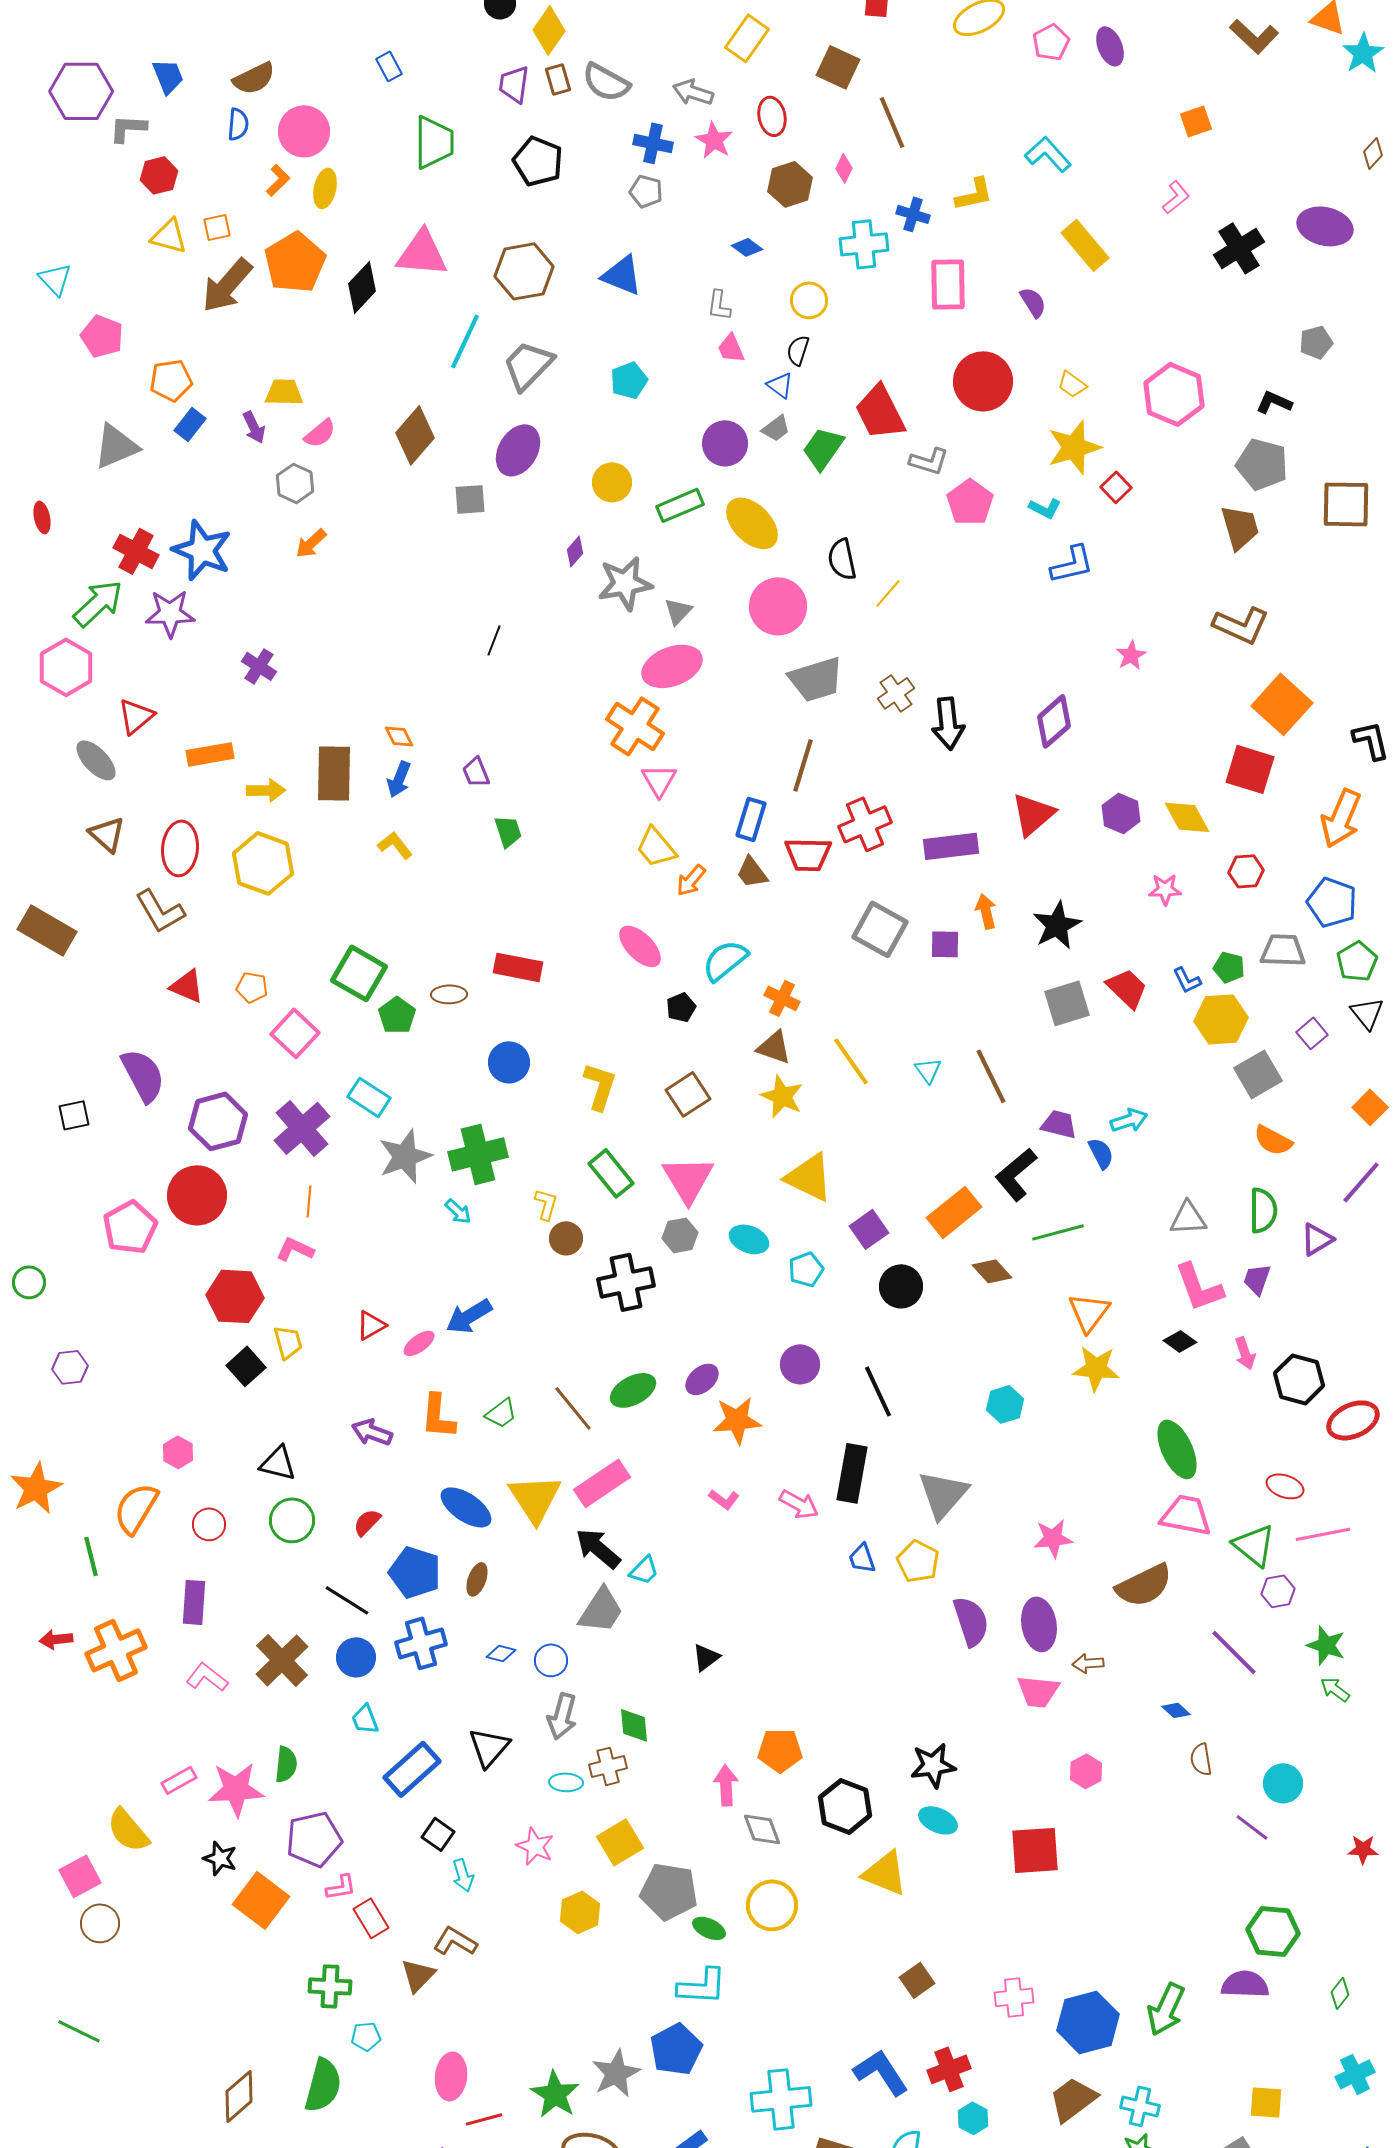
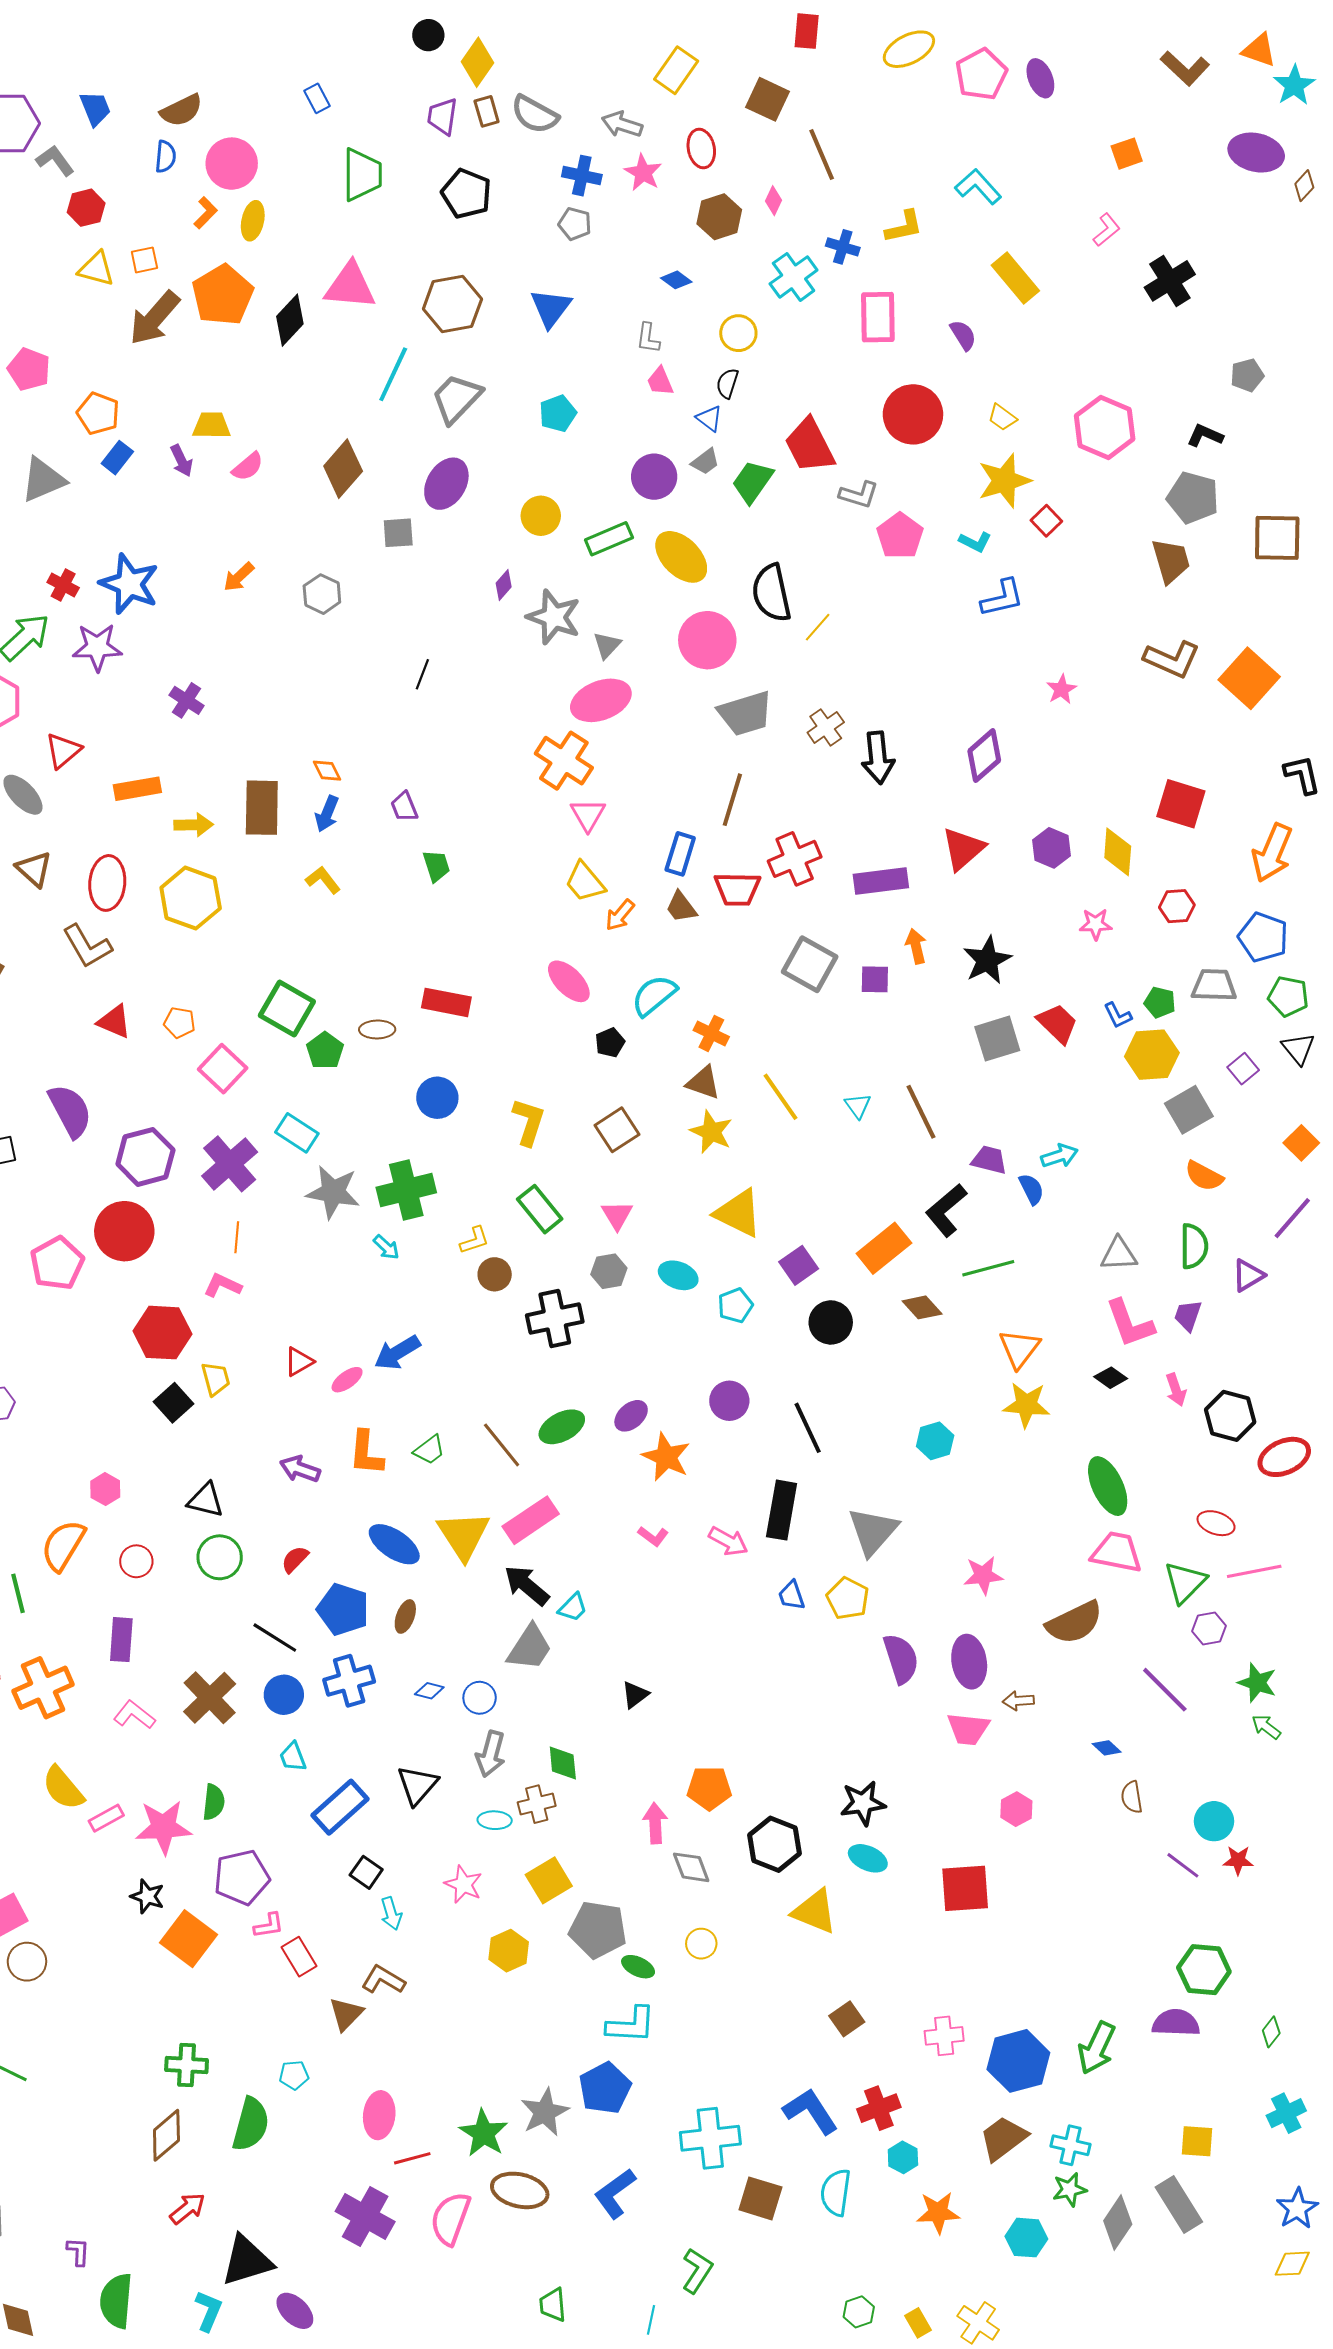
pink pentagon: (1051, 42) -> (981, 74), size x1.4
gray L-shape: (128, 128) -> (55, 161), turned 51
purple ellipse: (1325, 226) -> (1256, 153), moved
cyan cross: (864, 244) -> (794, 277), turned -30
blue triangle: (622, 275) -> (551, 308), turned 45
orange pentagon: (171, 380) -> (98, 413), turned 30
gray hexagon: (295, 483) -> (322, 594), moved
red cross: (136, 551) -> (63, 585), size x0.7
black semicircle: (842, 559) -> (772, 593), size x1.4
gray star: (625, 583) -> (554, 617), turned 30
orange square: (1282, 704) -> (1249, 678), moved
yellow diamond: (1187, 817) -> (1118, 852), turned 33
green pentagon: (1357, 961) -> (1288, 996), turned -30
gray star: (405, 1156) -> (333, 1192), turned 30
pink triangle: (688, 1179) -> (617, 1215), size x0.6
yellow L-shape: (546, 1204) -> (474, 1240), turned 56
orange star: (737, 1420) -> (666, 1457), turned 30
green triangle: (1254, 1545) -> (1185, 1582), turned 36
yellow semicircle: (128, 1830) -> (63, 1788), moved
red star: (1363, 1849) -> (1238, 1860), moved
yellow circle: (772, 1905) -> (701, 1944), size x0.6
green cross: (330, 1986) -> (187, 2065), moved

